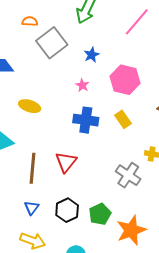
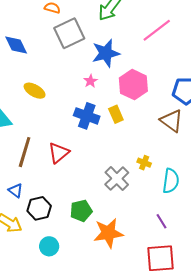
blue star: (92, 55) -> (106, 53), size x1.8
yellow rectangle: (123, 119) -> (116, 114), moved
blue triangle: (31, 208) -> (15, 190), turned -42
black hexagon: (67, 210) -> (39, 208), moved

